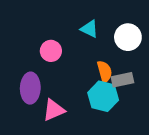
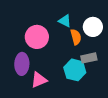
pink circle: (51, 51) -> (37, 37), size x1.5
orange semicircle: (105, 72) -> (76, 37), moved

